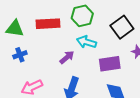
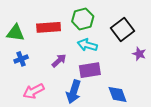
purple arrow: (67, 57) -> (59, 61), moved
purple rectangle: (110, 64) -> (90, 70), moved

